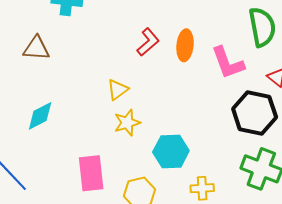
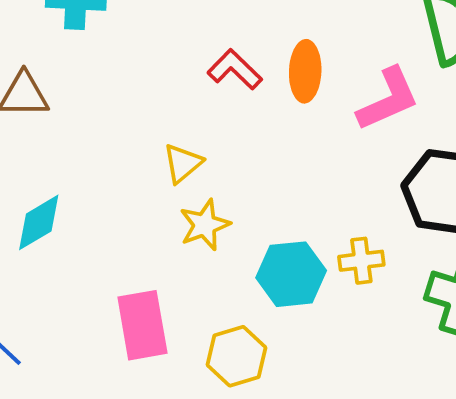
red L-shape: (148, 42) -> (235, 69), turned -92
pink L-shape: (228, 63) -> (388, 99), turned -90
yellow cross: (202, 188) -> (361, 261), moved

